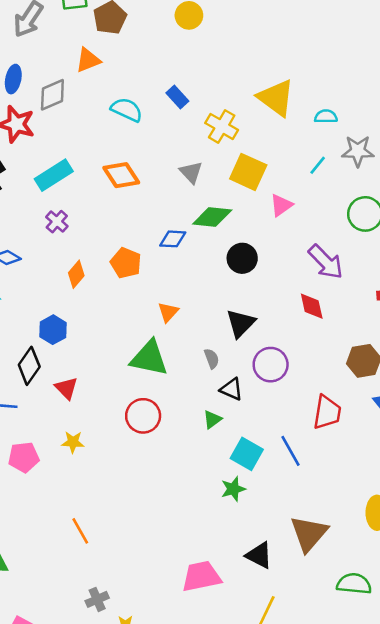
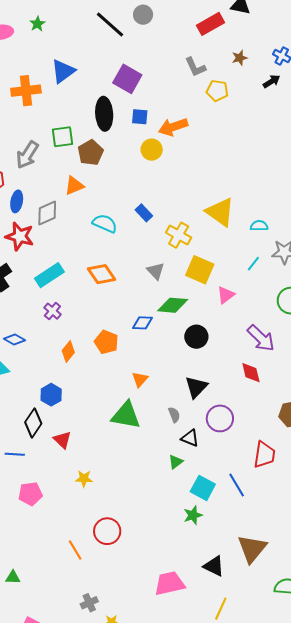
red circle: (143, 416) -> (107, 531), moved
yellow star: (73, 442) -> (84, 479), moved

